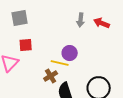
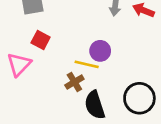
red square: (26, 45) -> (41, 40), turned 32

